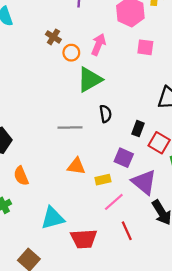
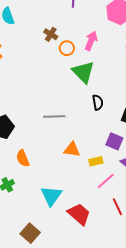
green triangle: (90, 80) -> (83, 72), turned -45
gray line: (70, 127) -> (54, 117), moved
cyan triangle: (53, 218) -> (51, 196), turned -40
red trapezoid: (84, 239) -> (79, 214), turned -135

